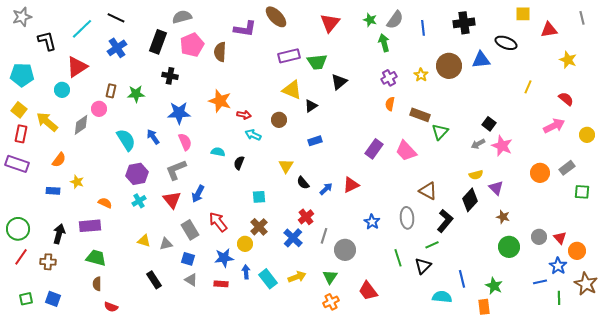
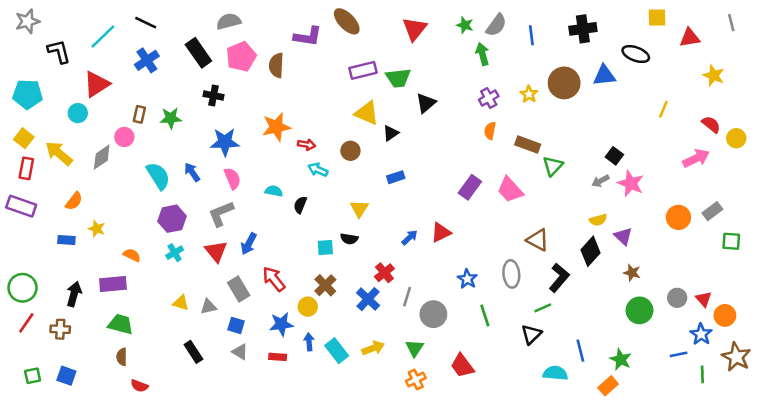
black rectangle: (158, 42) -> (198, 53), turned -55
orange star: (220, 101) -> (276, 127), turned -30
yellow circle: (587, 135) -> (736, 138), moved
black semicircle: (303, 183) -> (349, 239), moved, turned -40
green line: (398, 258) -> (485, 315), moved
orange rectangle: (484, 307) -> (608, 386), turned 56

